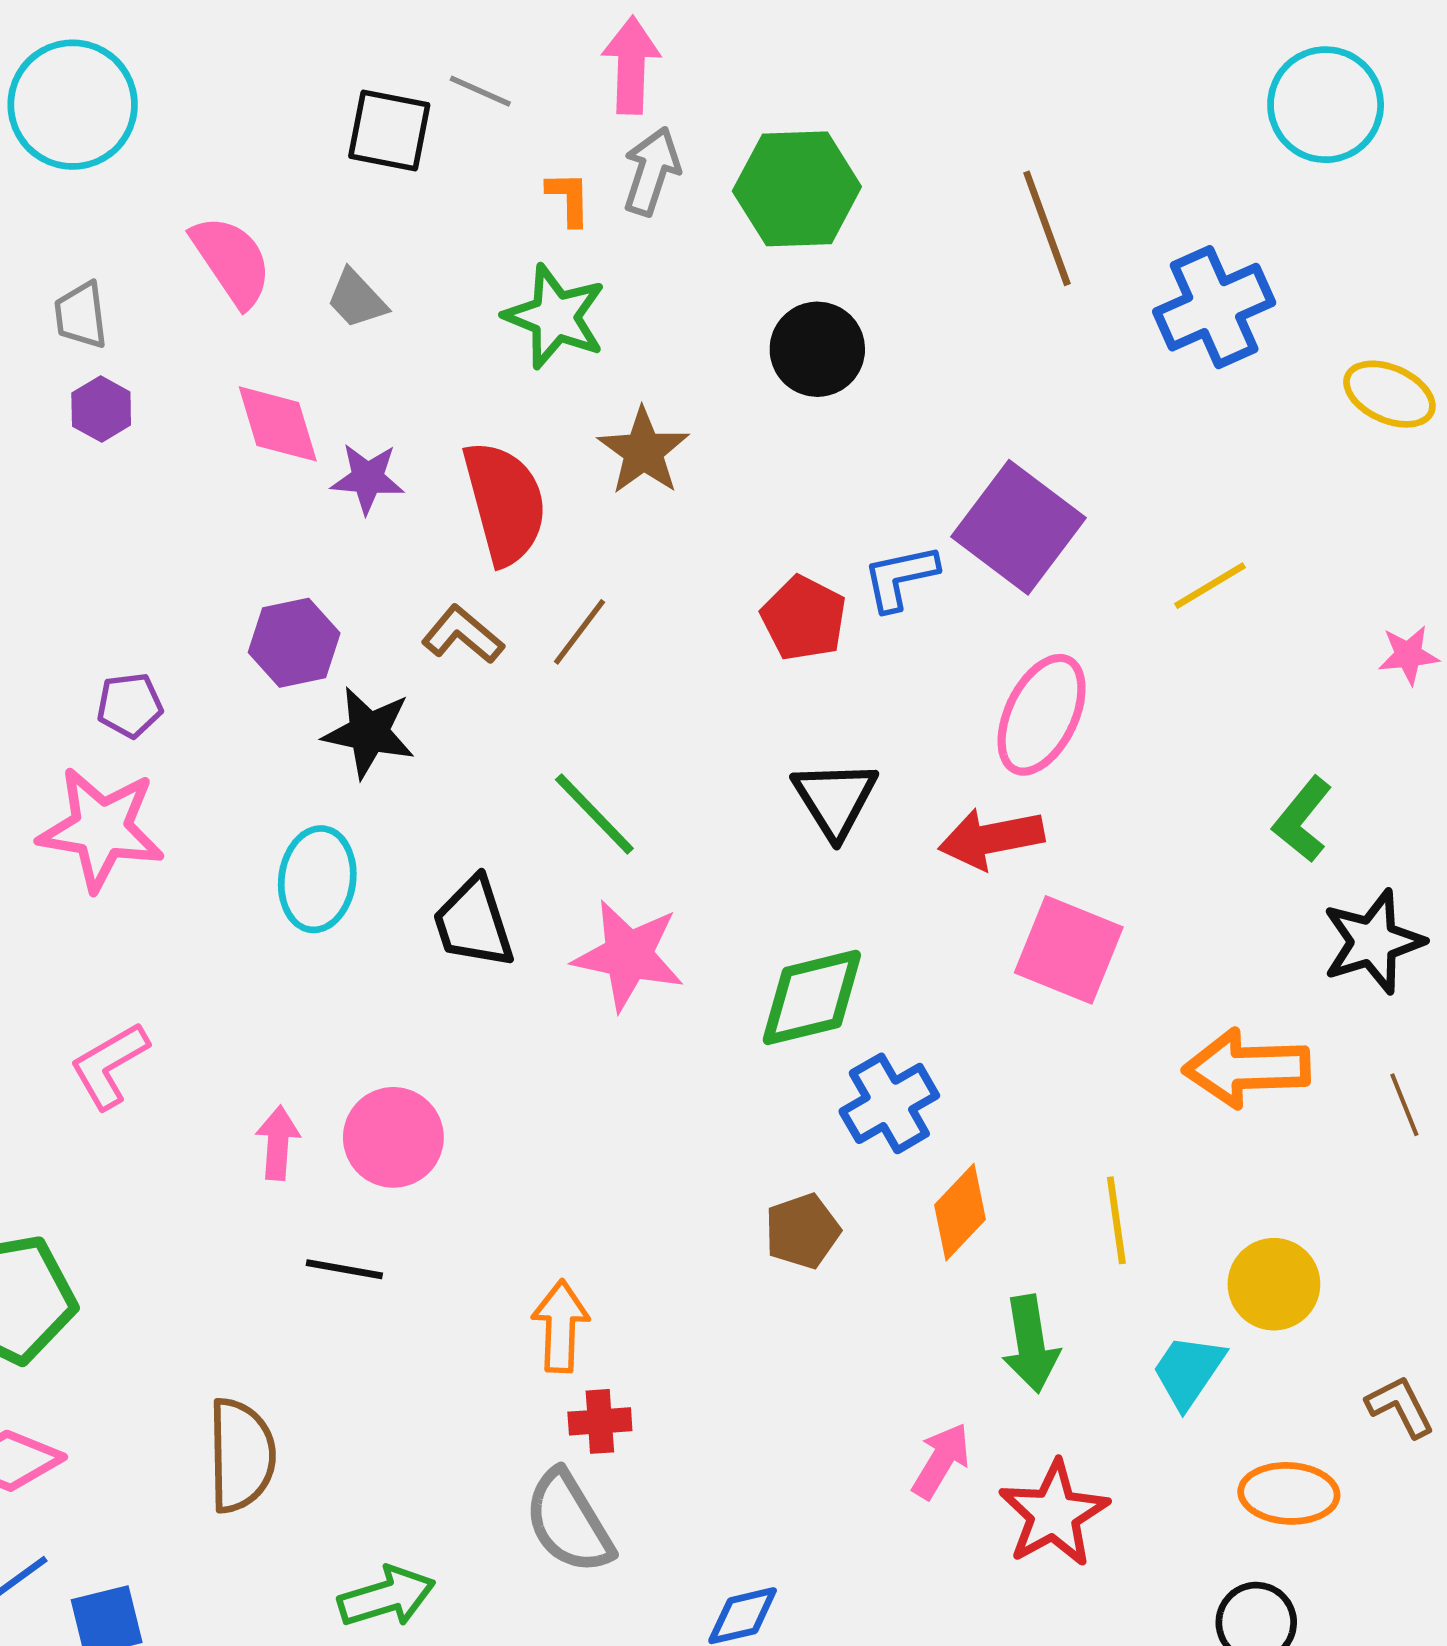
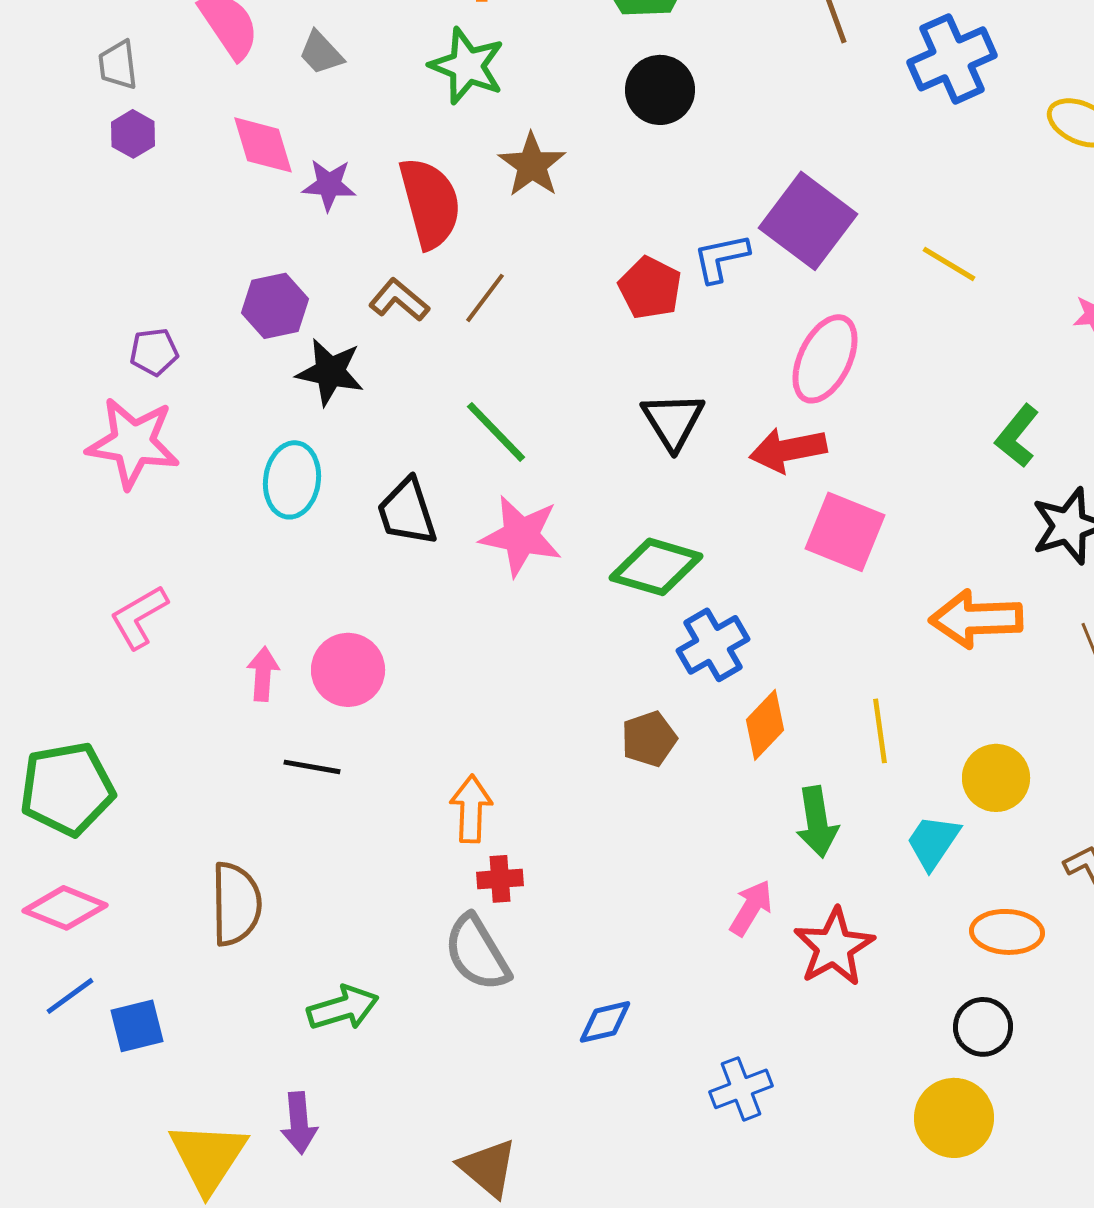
yellow line: (1210, 586) -> (949, 264), turned 62
green diamond: (812, 997) -> (656, 567), turned 30

